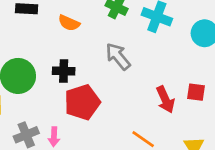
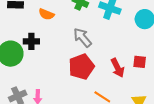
black cross: (64, 71) -> (31, 41), moved
red pentagon: (82, 102) -> (81, 67), moved

